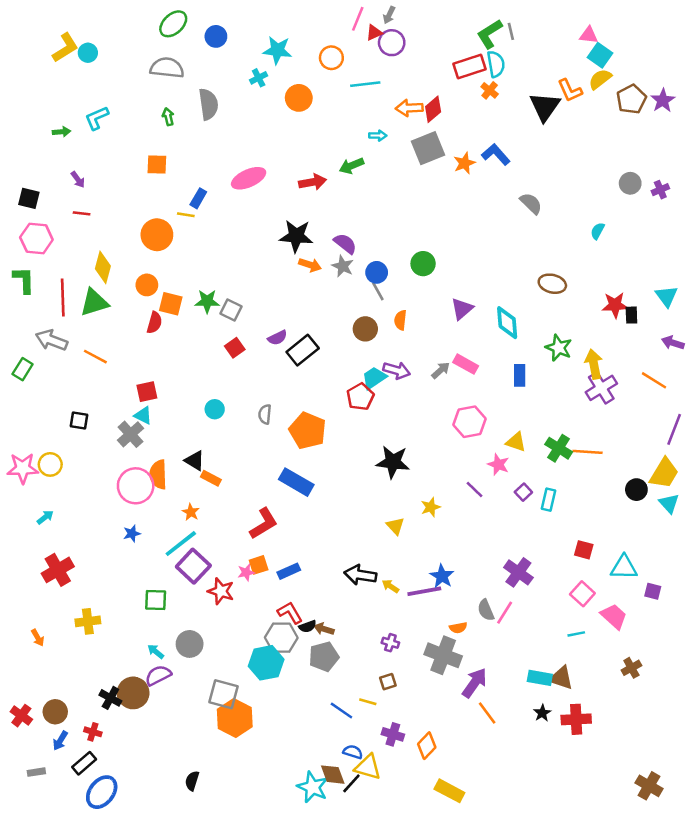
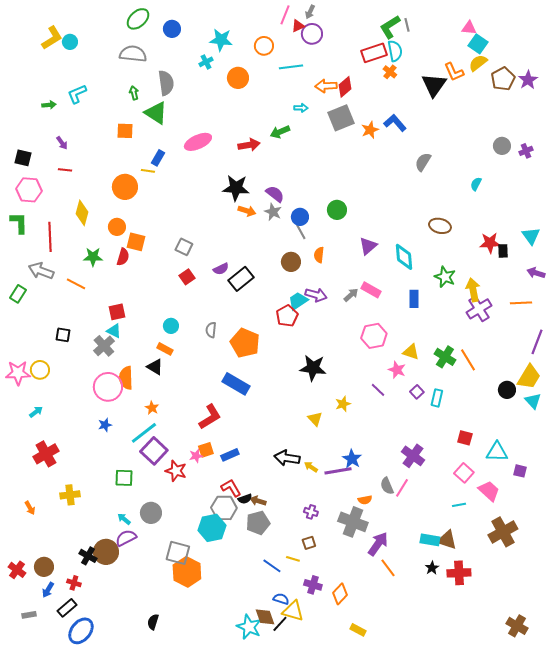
gray semicircle: (531, 203) -> (423, 162), turned -102
green star: (207, 301) -> (93, 257), moved
green triangle: (94, 303) -> (156, 113), moved, turned 50
orange line: (654, 380) -> (521, 303), turned -35
orange line: (587, 452) -> (468, 360), turned 55
orange rectangle: (211, 478) -> (165, 349), moved
brown cross: (631, 668) -> (503, 532), size x1.8
yellow rectangle: (449, 791) -> (358, 630), size x0.7

